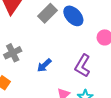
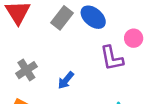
purple L-shape: (83, 66) -> (112, 58), moved, turned -35

